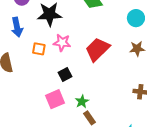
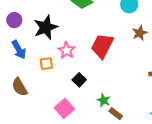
pink star: (62, 43) -> (67, 50), turned -30
pink square: (55, 99) -> (64, 108), moved

